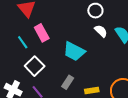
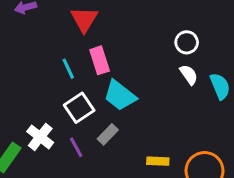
cyan trapezoid: (74, 51) -> (120, 96), moved
gray rectangle: (68, 82) -> (108, 134), moved

